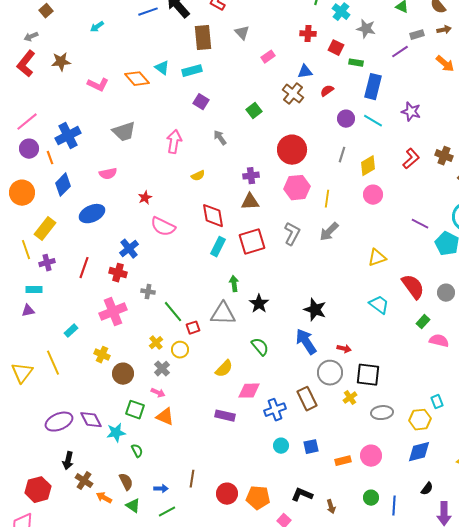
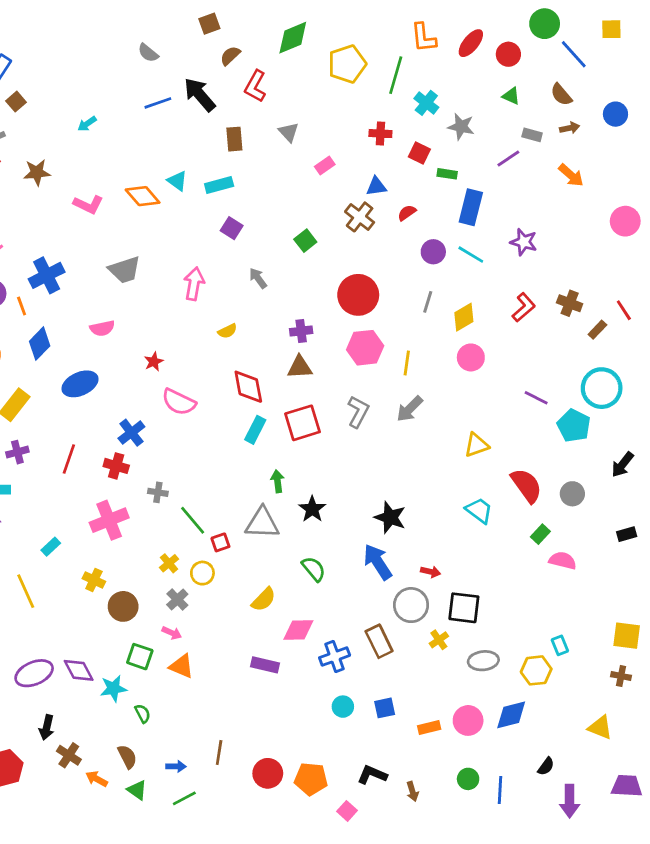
gray rectangle: (417, 35) -> (532, 135), turned 32
brown rectangle: (203, 38) -> (234, 139), size x0.7
blue diamond: (419, 452) -> (511, 715), moved

